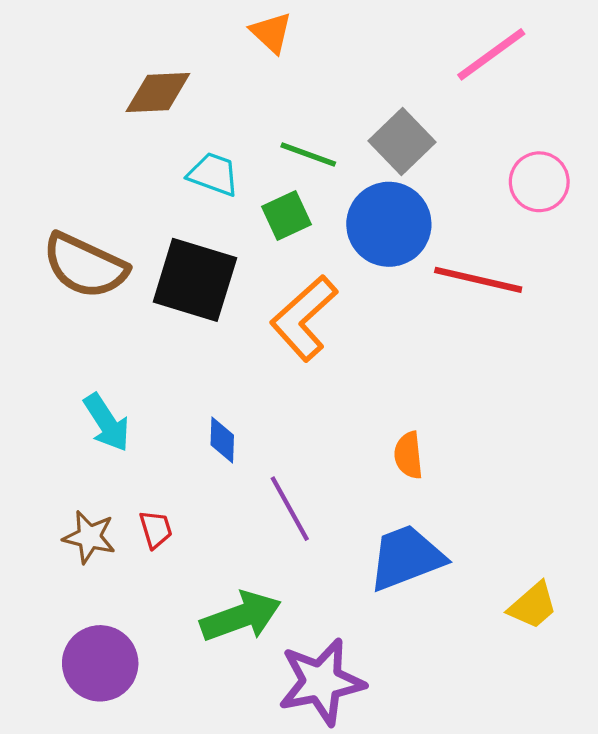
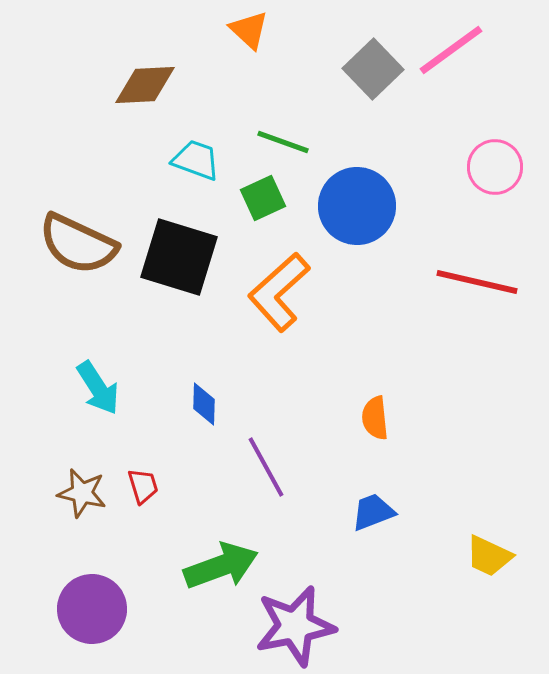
gray square: (402, 141) -> (373, 69), moved
red line: (478, 280) -> (477, 282), moved
blue trapezoid: (406, 558) -> (373, 512), size x0.6
yellow trapezoid: (533, 606) -> (489, 556), turned 66

